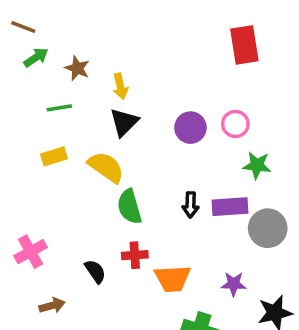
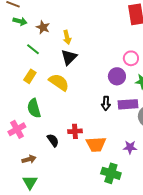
green arrow: (36, 58) -> (20, 21), turned 48
green line: (59, 108) -> (33, 49), turned 48
purple circle: (190, 128) -> (117, 76), moved
yellow rectangle: (54, 156) -> (30, 76), turned -40
green semicircle: (129, 207) -> (34, 108), moved

